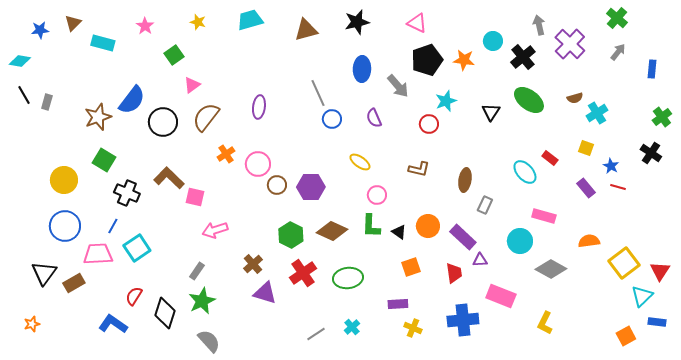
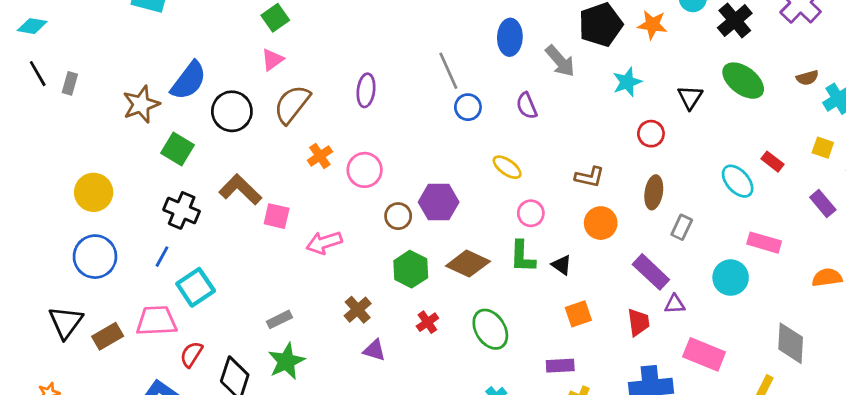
green square: (174, 55) -> (275, 18), moved
red circle: (429, 124) -> (651, 134), moved
green square: (104, 160) -> (177, 149), moved
brown circle: (277, 185) -> (398, 216), moved
orange circle: (428, 226) -> (601, 223), moved
pink arrow: (215, 230) -> (324, 243), moved
pink trapezoid: (98, 254) -> (156, 321), moved
gray diamond: (551, 269) -> (791, 343), moved, turned 64
gray rectangle: (197, 271) -> (279, 319), turned 30
red cross: (303, 273) -> (427, 322), size x0.6
green ellipse: (348, 278) -> (490, 329), turned 64
purple triangle: (265, 293) -> (374, 350), size x0.7

